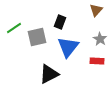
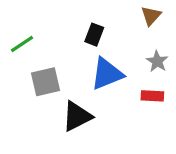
gray square: (37, 37) -> (46, 82), moved
blue triangle: (68, 47) -> (107, 74), turned 30

